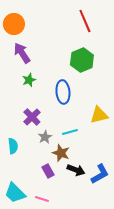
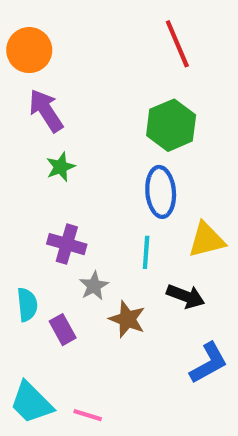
blue ellipse: (63, 92) -> (161, 192), moved
purple cross: (32, 117) -> (67, 244), turned -30
cyan line: (70, 132) -> (146, 252), moved, turned -70
black arrow: (76, 170) -> (186, 296), moved
purple rectangle: (48, 171) -> (63, 330), moved

